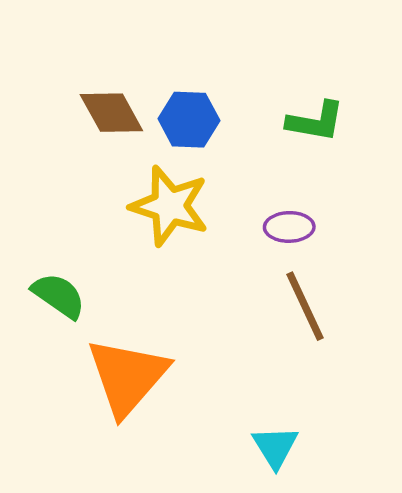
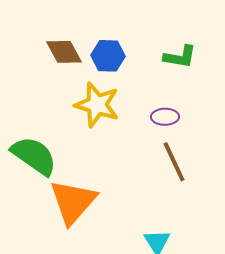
green semicircle: (59, 296) -> (34, 156), size x1.5

